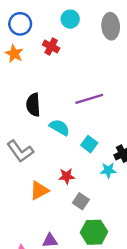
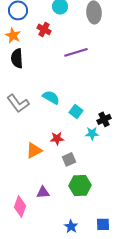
purple line: (89, 99) -> (76, 52), moved
black semicircle: (33, 105) -> (17, 58), moved
gray L-shape: (20, 151) -> (18, 103), moved
gray square: (81, 201) -> (69, 159), turned 32

